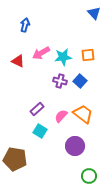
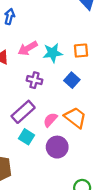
purple cross: (60, 81) -> (34, 80), moved
purple rectangle: (37, 109) -> (23, 112), size x1.5
purple circle: (75, 146) -> (57, 147), moved

